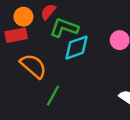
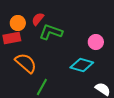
cyan diamond: (76, 48) -> (82, 65), moved, turned 35

